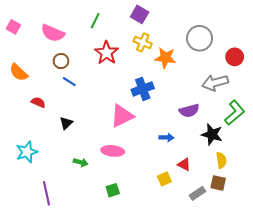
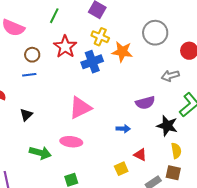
brown circle: (61, 61) -> (32, 55), moved
blue line: (69, 82) -> (29, 75), turned -40
gray arrow: (215, 83) -> (170, 76), size x0.7
blue cross: (143, 89) -> (92, 62), moved
green arrow: (81, 162) -> (40, 153), size x1.5

